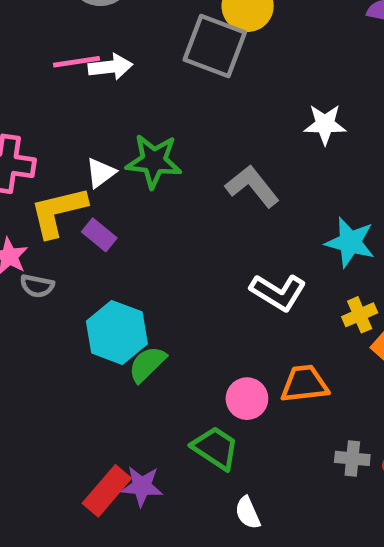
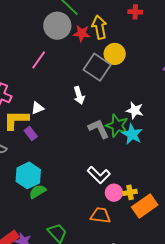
pink line: (76, 62) -> (39, 60), turned -60
white arrow: (110, 67) -> (79, 95), moved, turned 66
green star: (154, 161) -> (117, 126), moved
cyan star: (350, 242) -> (132, 134), moved
pink circle: (247, 399) -> (114, 193), moved

